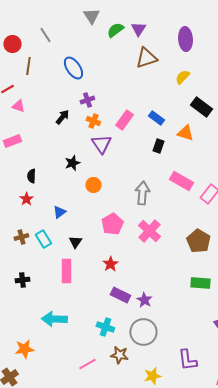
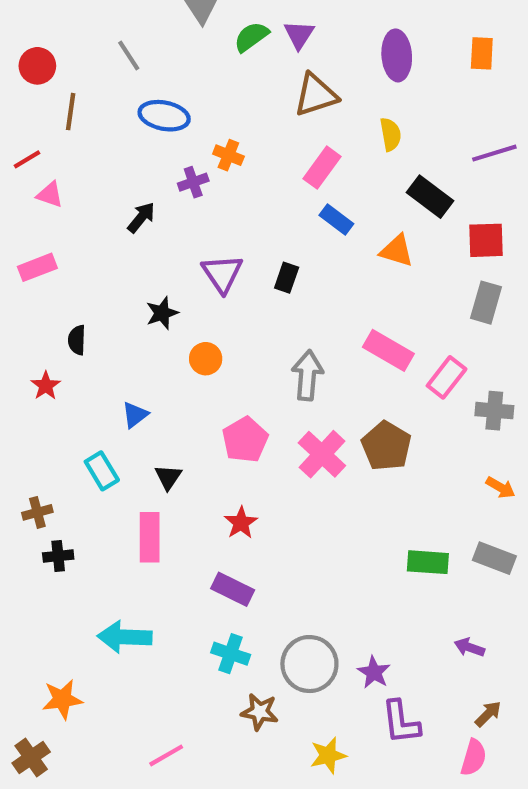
gray line: (45, 35) -> (129, 55), moved
blue ellipse: (73, 68) -> (164, 116), turned -45
yellow semicircle: (182, 77) -> (390, 134), turned 126
pink rectangle: (124, 120) -> (322, 168), moved
orange cross: (93, 121) -> (228, 155), moved
black rectangle: (158, 146) -> (287, 278), moved
red star: (26, 199) -> (46, 386), moved
brown cross: (21, 237) -> (37, 512), moved
brown pentagon: (198, 241) -> (386, 446), moved
purple rectangle: (120, 295) -> (233, 589), moved
purple star: (144, 300) -> (374, 672), moved
pink line: (87, 364) -> (166, 755), moved

